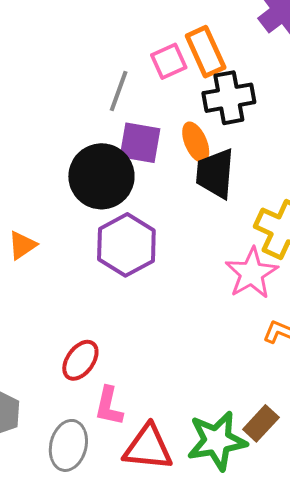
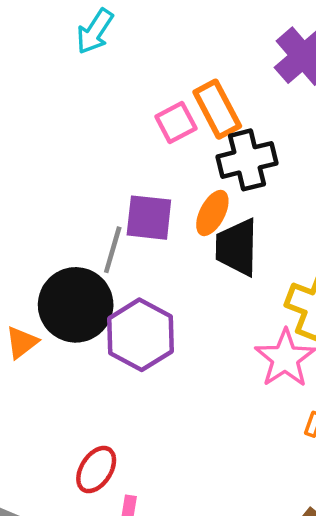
gray line: (119, 91) -> (113, 250), moved
orange ellipse: (196, 142) -> (212, 213), turned 54
black circle: (101, 176) -> (76, 305), moved

